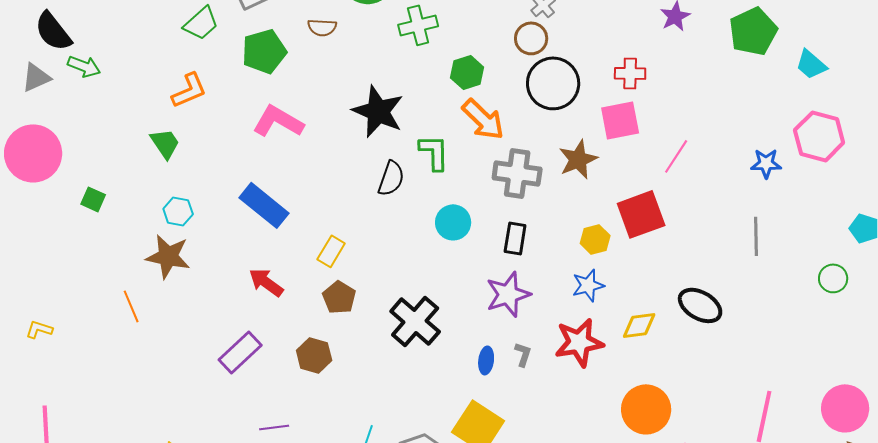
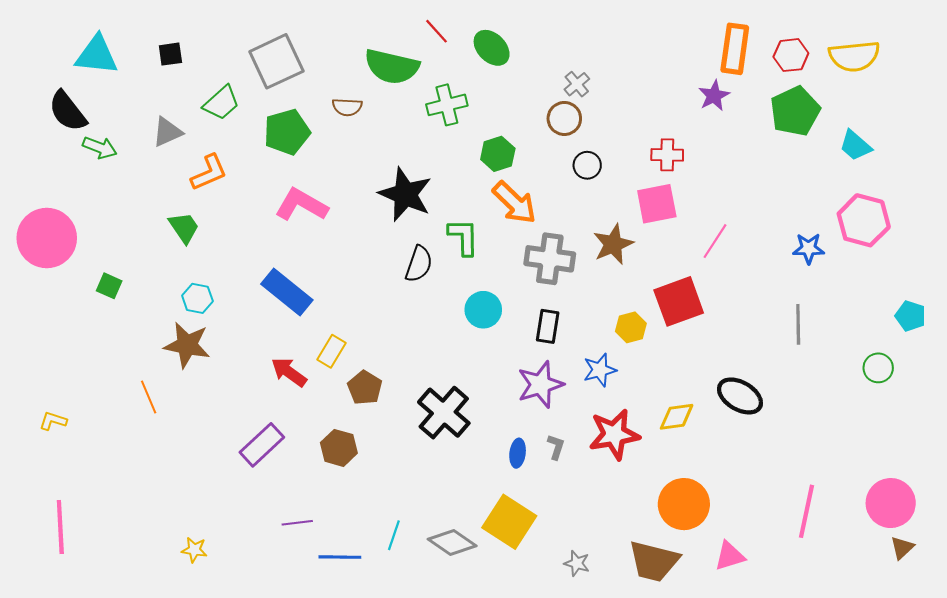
gray triangle: (36, 77) -> (167, 132), moved
black circle: (553, 83) -> (587, 165), size x0.5
yellow rectangle: (331, 251) -> (332, 351), moved
blue star: (588, 285) -> (600, 370), moved

